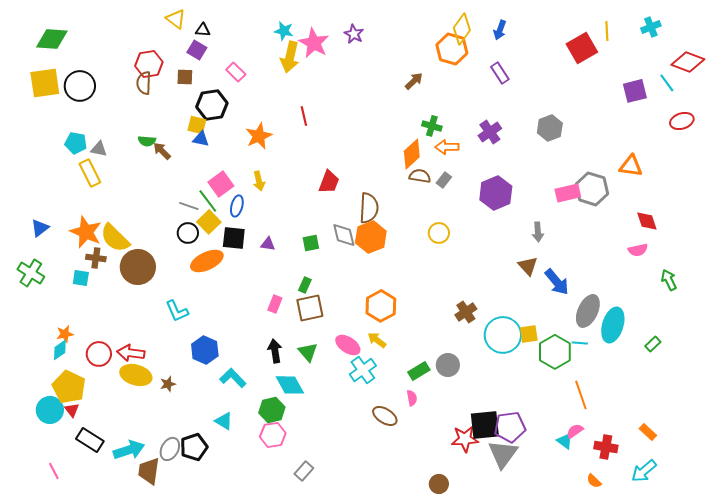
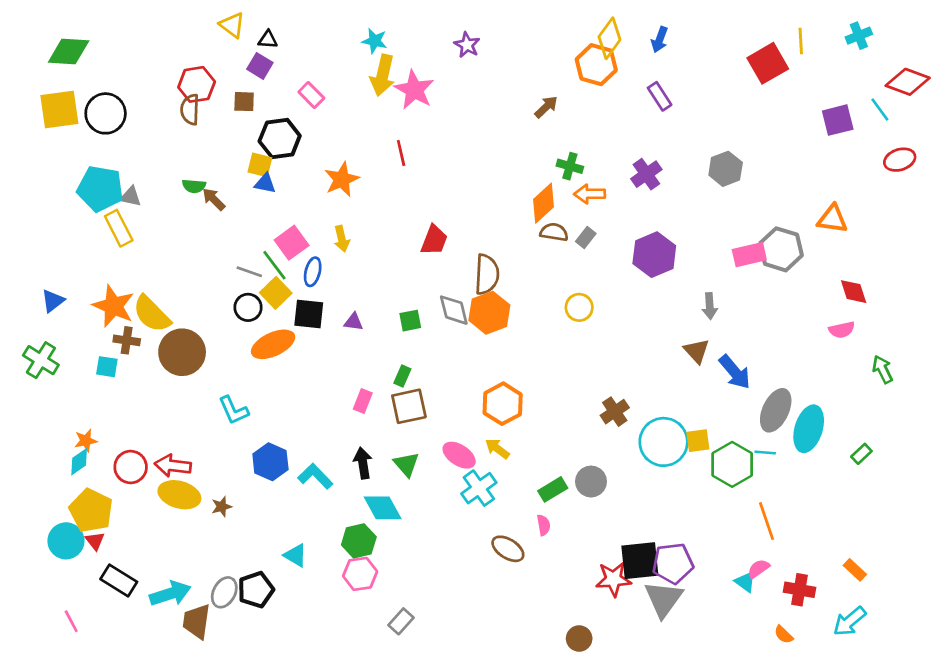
pink star: (314, 43) -> (414, 90), moved
cyan pentagon: (76, 143) -> (100, 189), size x1.6
cyan L-shape: (233, 378) -> (315, 476), moved

